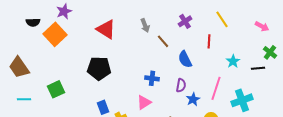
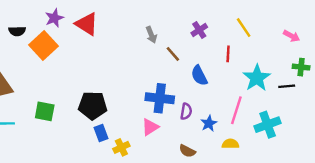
red triangle: (106, 29) -> (87, 24), moved
green cross: (270, 52) -> (301, 67), turned -32
cyan star: (233, 61) -> (257, 78), size x1.6
black pentagon: (99, 68) -> (93, 105), moved
blue cross: (152, 78) -> (160, 98), size x1.6
purple semicircle: (181, 85) -> (186, 111), moved
green square: (56, 89) -> (45, 111), turned 36

